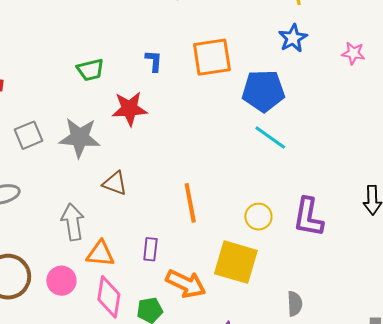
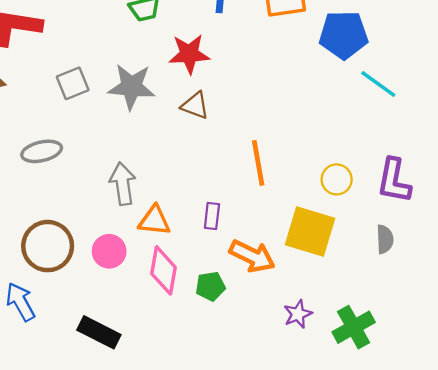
cyan line: (270, 137) -> (378, 84), moved
brown triangle: (115, 183) -> (195, 105), moved
gray semicircle: (295, 304) -> (385, 239), moved

